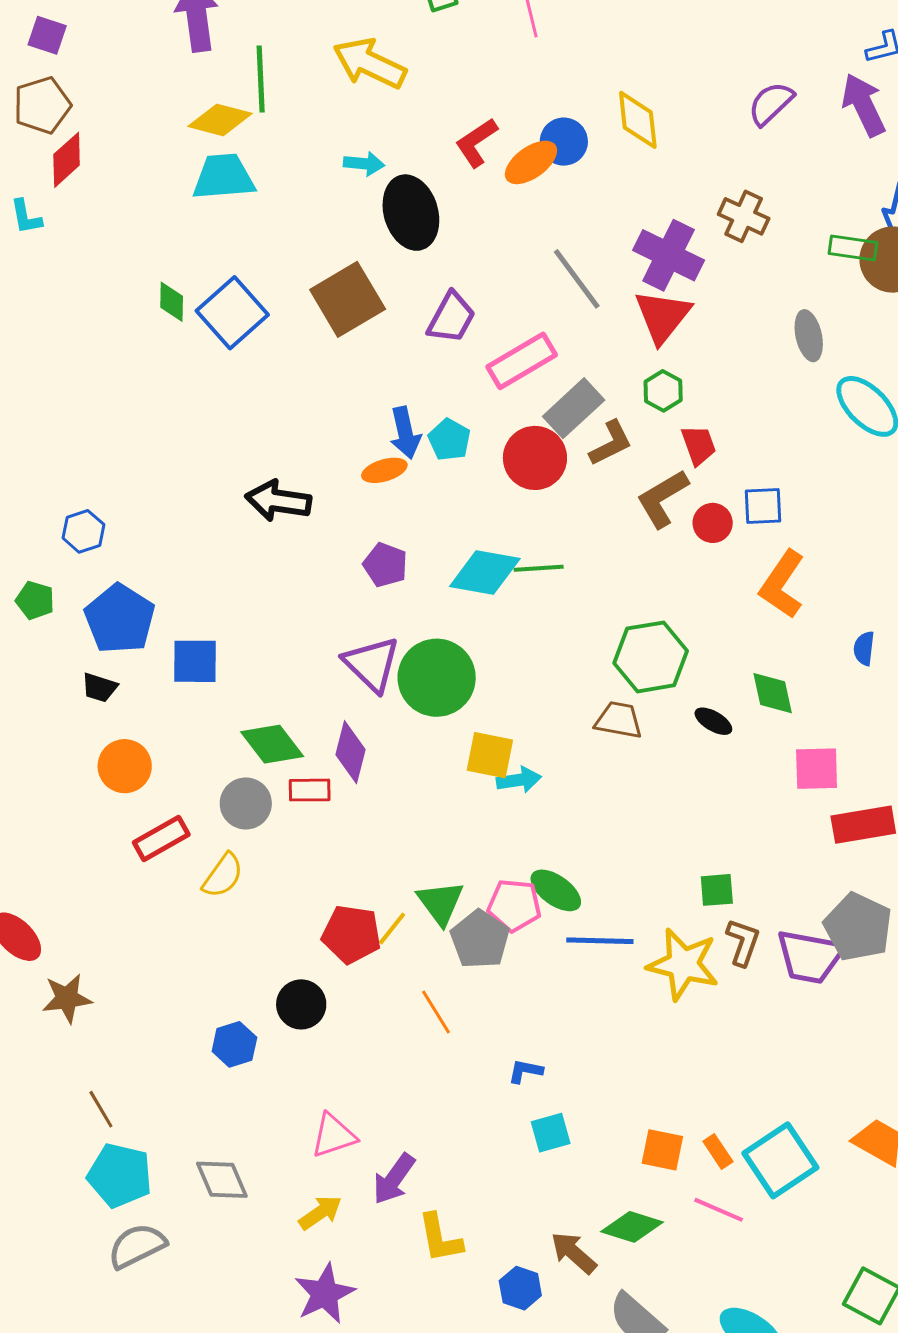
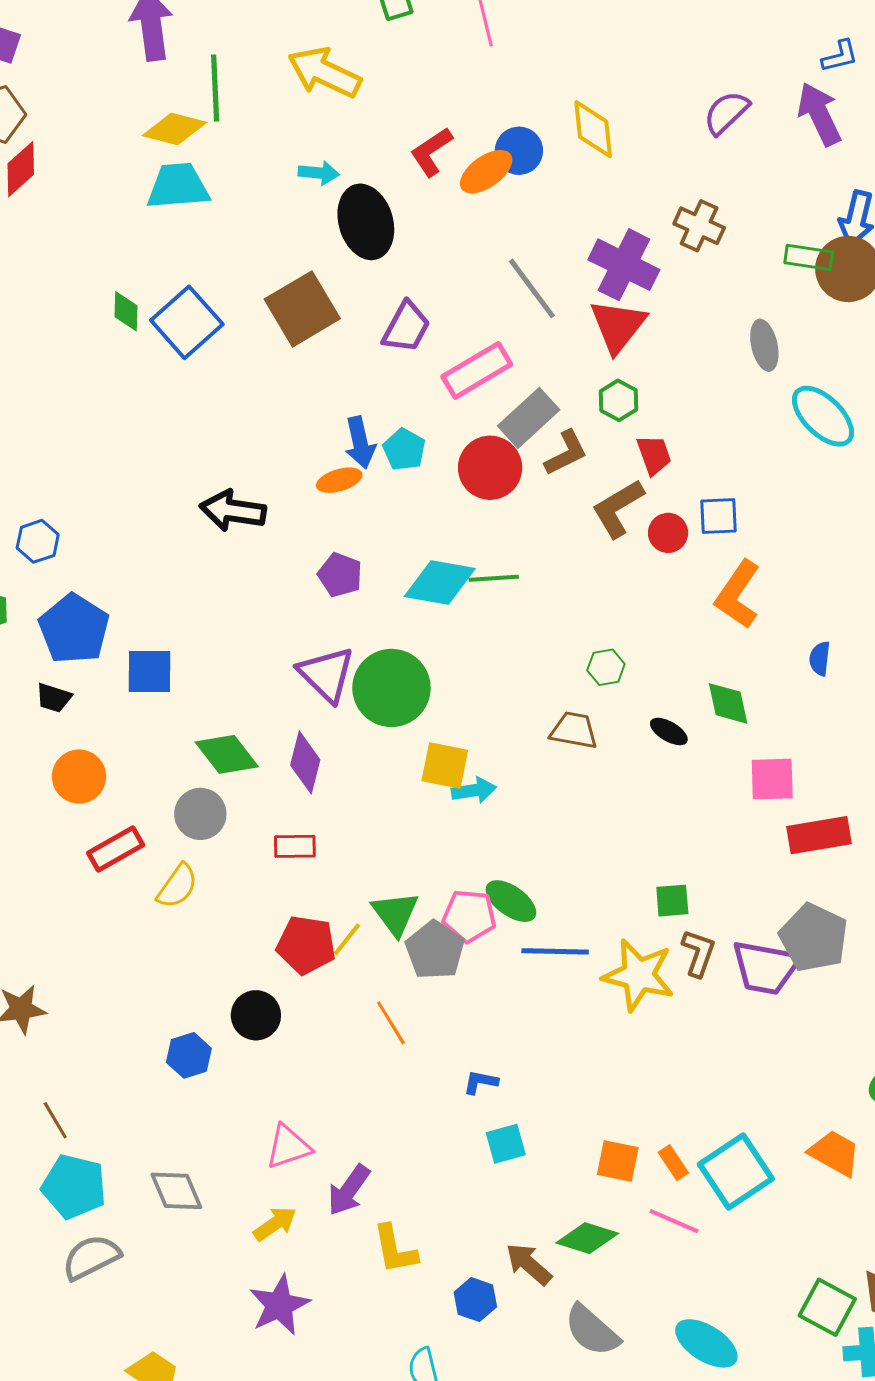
green hexagon: (651, 657) -> (606, 667), size x0.5
red rectangle: (310, 790) -> (295, 846), moved

